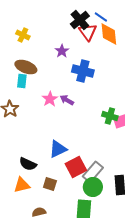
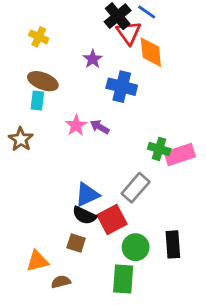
orange diamond: (109, 34) -> (151, 52), moved
black semicircle: (28, 164) -> (84, 215), moved
gray rectangle: (93, 172) -> (136, 188), moved
orange triangle: (22, 185) -> (37, 261), moved

